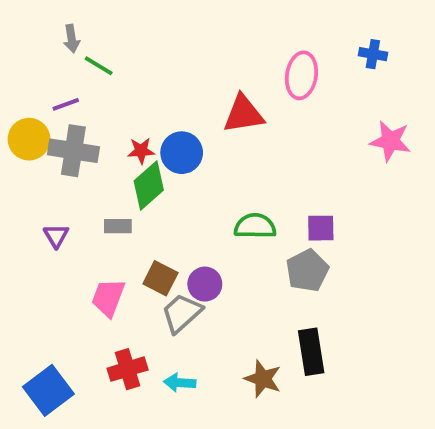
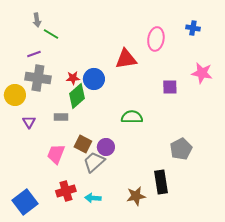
yellow circle: (29, 139) -> (15, 95), moved
purple square: (321, 228) -> (170, 87), moved
gray pentagon: (307, 271) -> (181, 149), moved
brown star: (263, 379) -> (136, 196), turned -30

